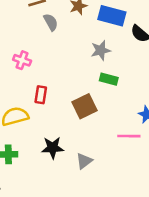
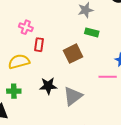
pink cross: (22, 60) -> (26, 27), moved
gray triangle: (84, 161) -> (73, 96), size x1.5

